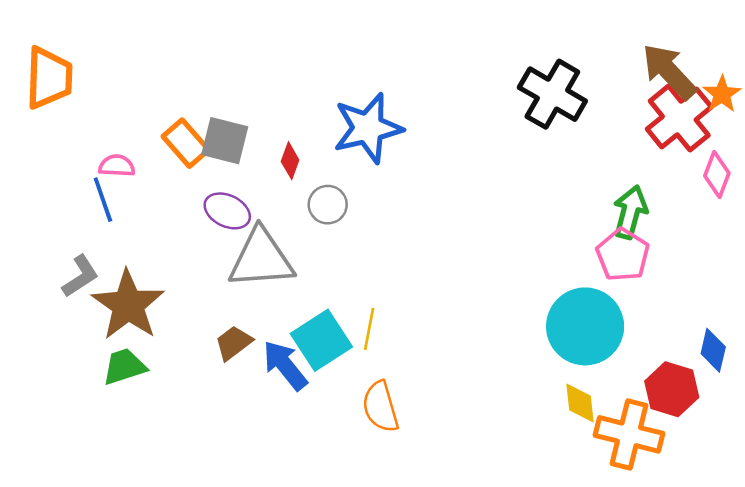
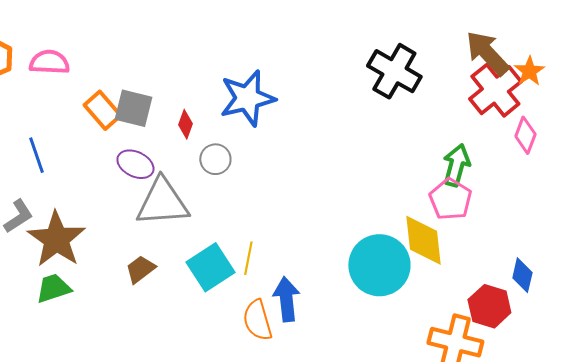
pink semicircle: (117, 166) -> (49, 62), moved, size x1.4
cyan circle: (585, 326) -> (379, 265), moved
blue arrow: (285, 365) -> (286, 299), moved, turned 33
yellow diamond: (580, 403) -> (423, 240), moved, size x1.6

